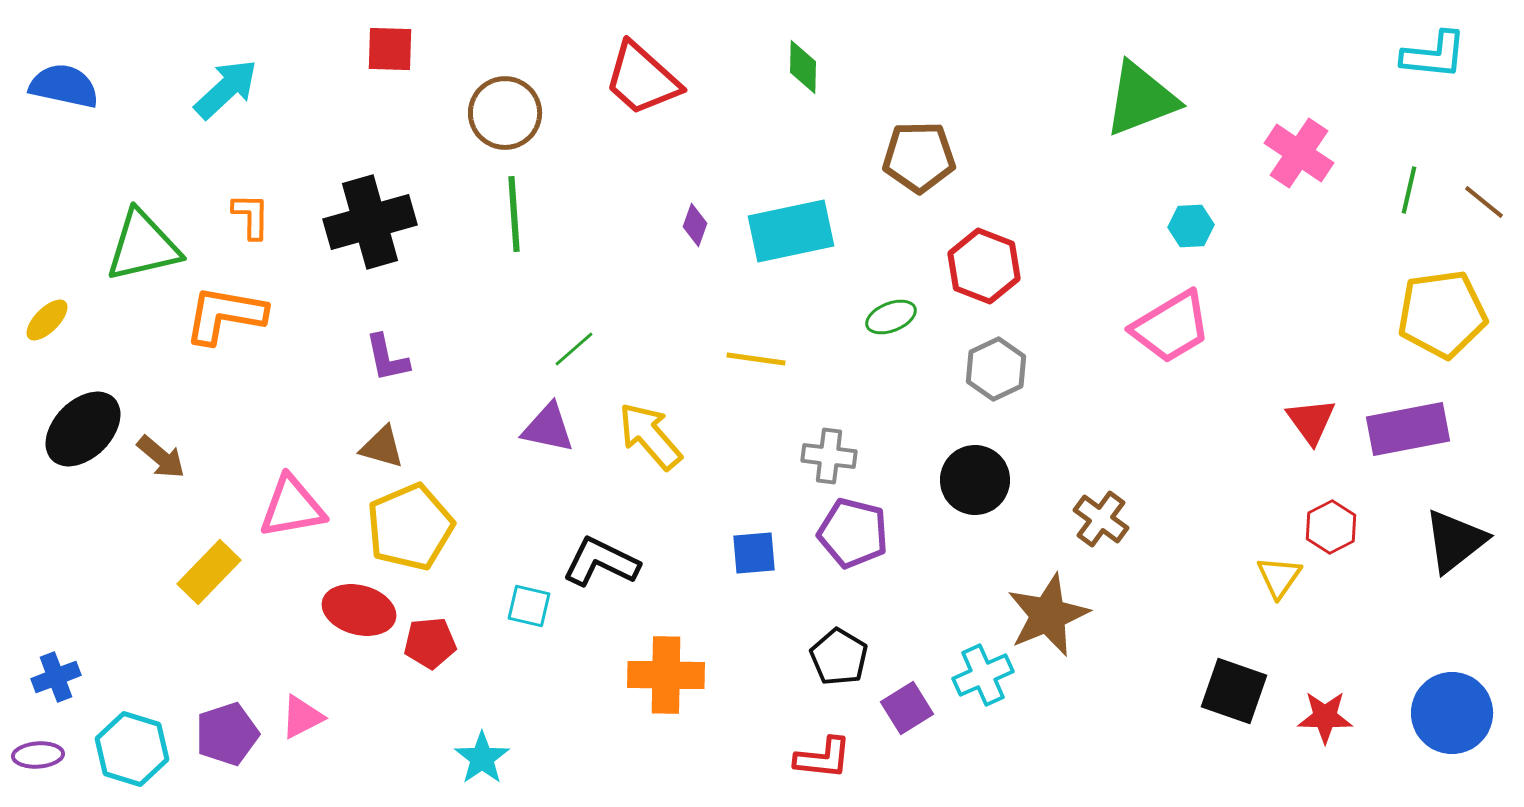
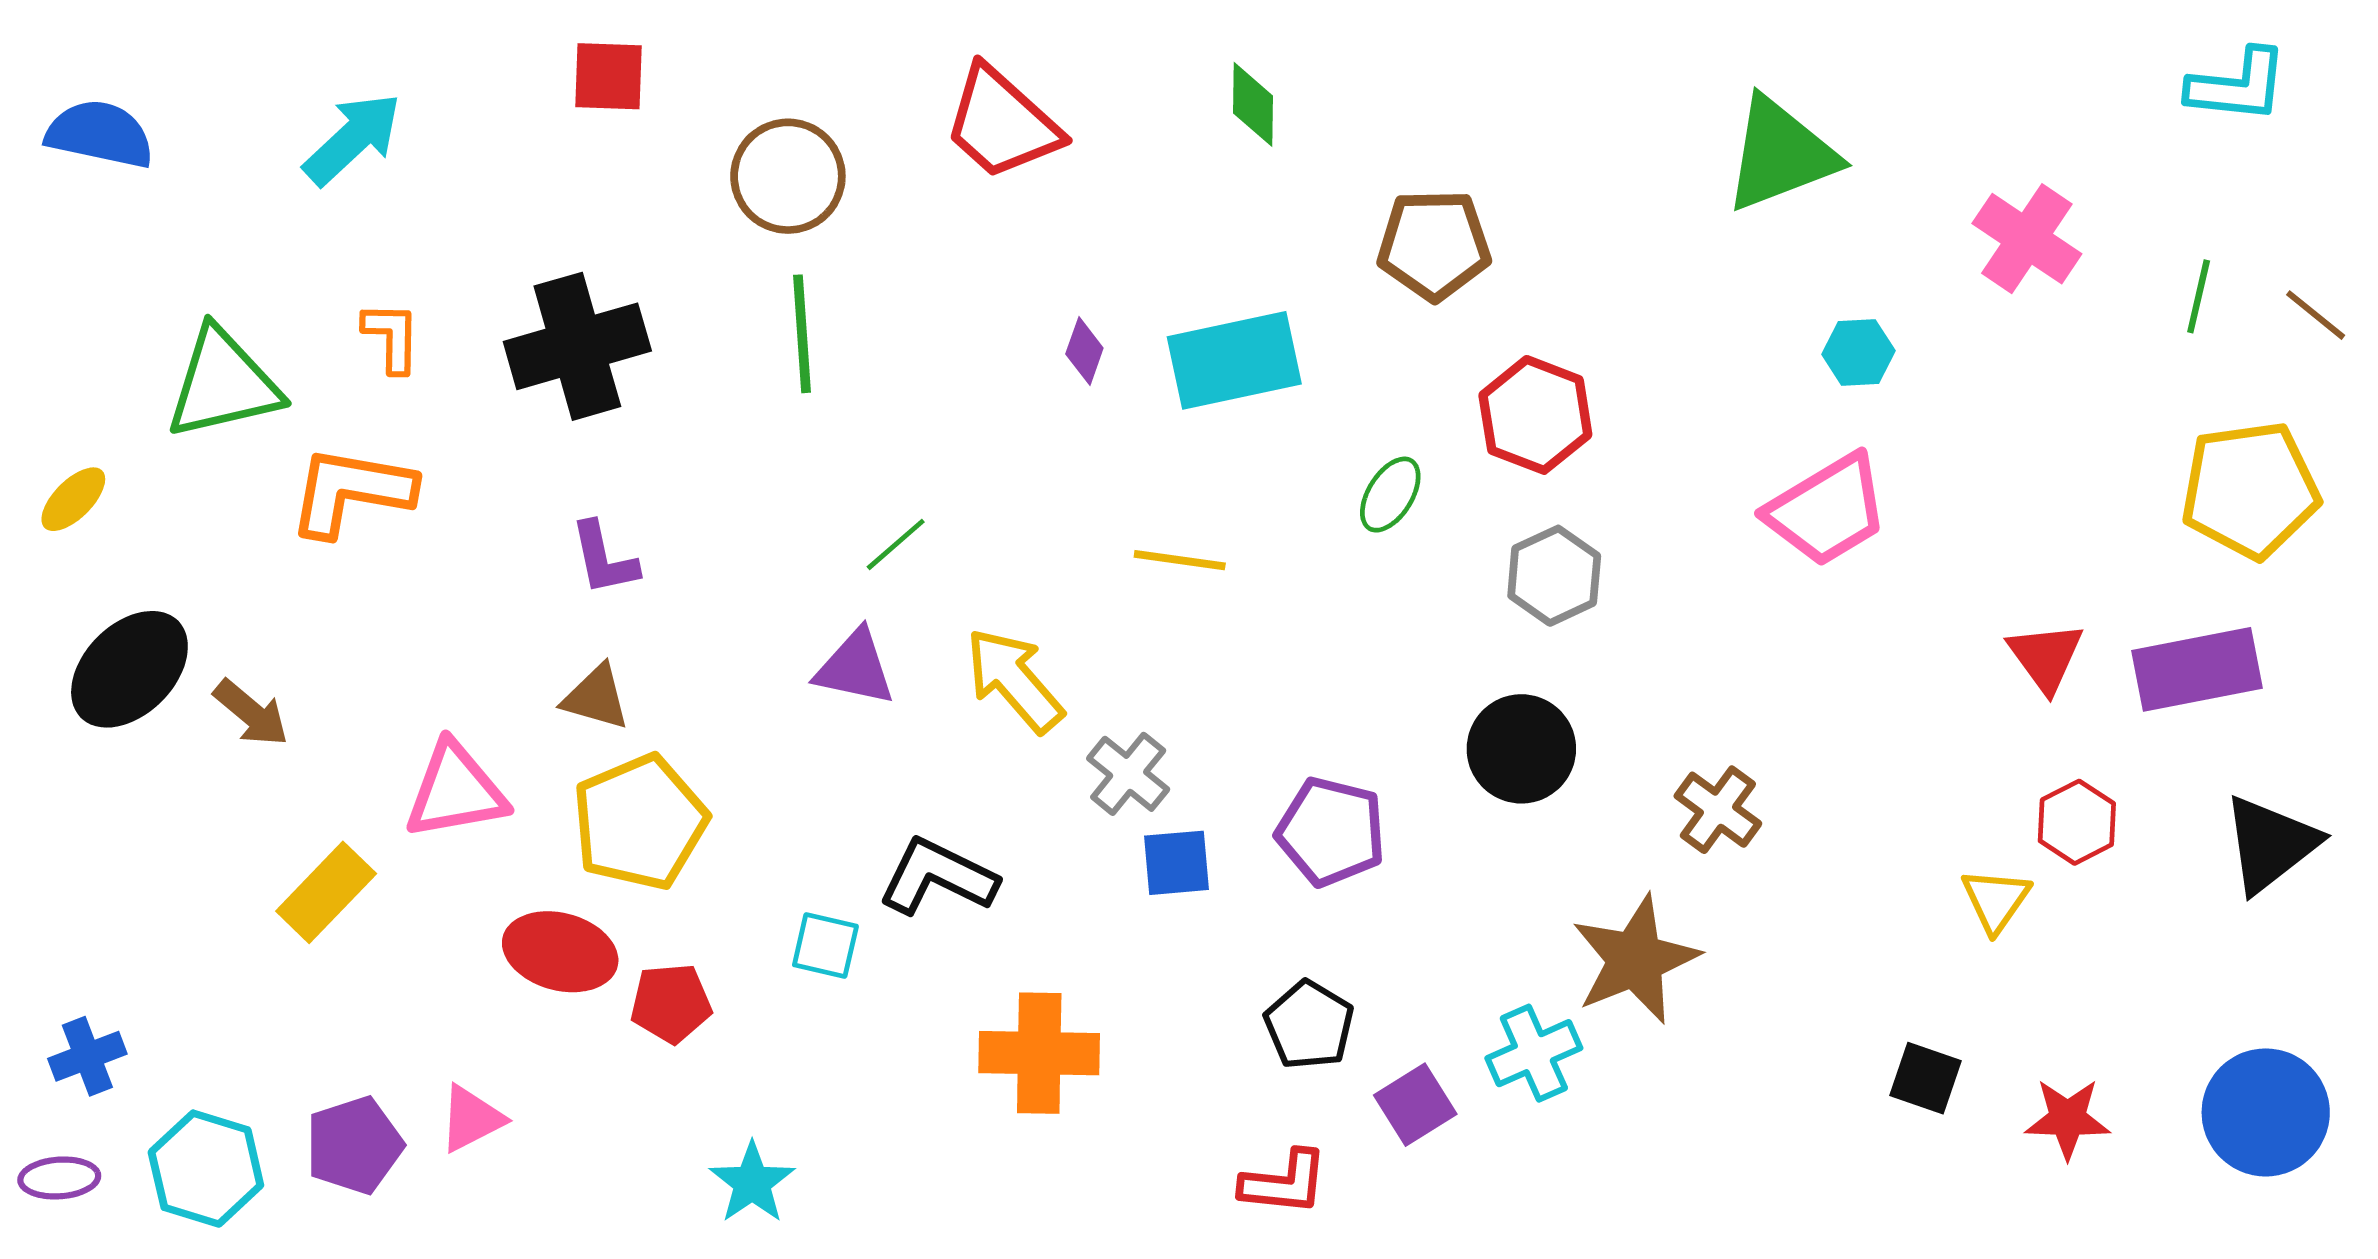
green ellipse: (891, 317) -> (1390, 495), turned -36
gray cross: (829, 456) -> (1128, 774), moved, turned 32
black square: (1234, 691) -> (1926, 1078), size x0.7

